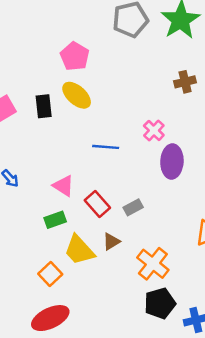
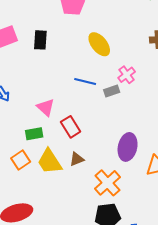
yellow ellipse: (77, 95) -> (99, 44), moved
purple ellipse: (172, 161) -> (128, 147), moved
gray rectangle: (133, 207) -> (112, 91), moved
orange square: (50, 274) -> (21, 160), moved

